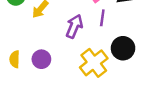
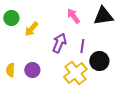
purple line: (102, 18) -> (82, 46), moved

